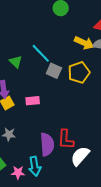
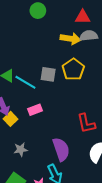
cyan line: (41, 53) -> (25, 82), moved
red L-shape: (66, 139) -> (86, 123), moved

